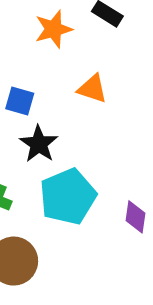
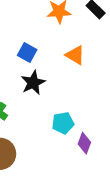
cyan pentagon: (68, 197) -> (63, 123), moved, size x0.6

